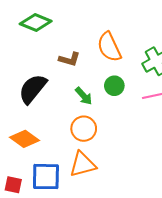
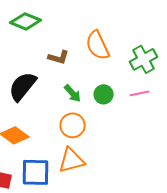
green circle: (114, 86) -> (104, 94), moved

